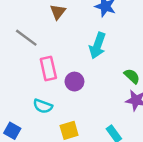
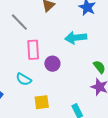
cyan arrow: (97, 46) -> (76, 38), turned 55

